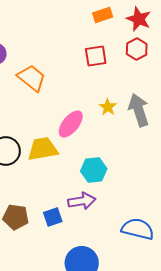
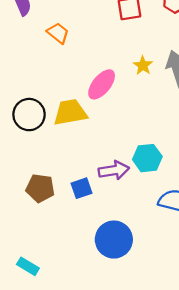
orange trapezoid: (32, 78) -> (58, 33), size x0.7
cyan hexagon: (94, 170) -> (147, 158), moved

